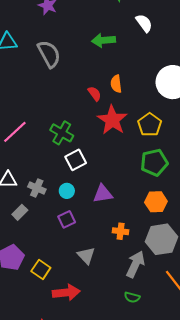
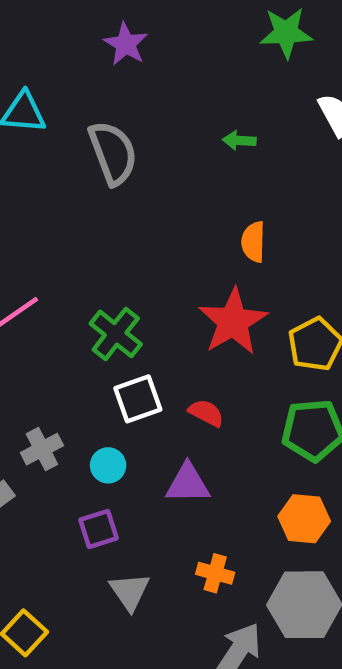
green arrow: (103, 40) -> (239, 140), size x0.6
red semicircle: (94, 94) -> (206, 413), moved, turned -35
gray cross: (37, 188) -> (42, 449), turned 30
gray triangle: (86, 256) -> (130, 591), moved

